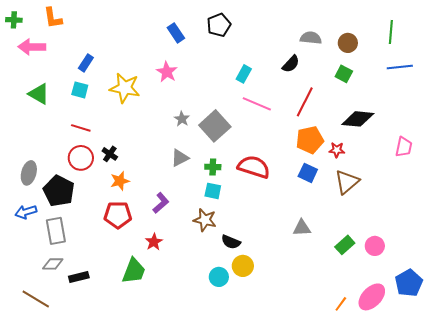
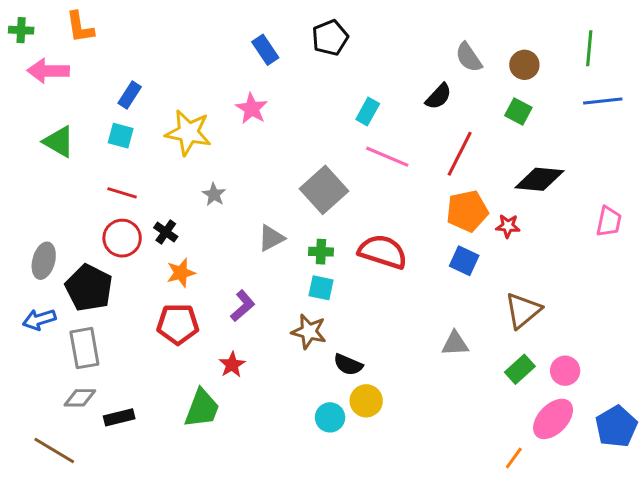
gray semicircle: (311, 38) -> (469, 57), turned -130
gray star: (182, 119) -> (214, 194), moved
brown triangle: (347, 182) -> (523, 310), moved
pink ellipse: (372, 297) -> (553, 419), moved

